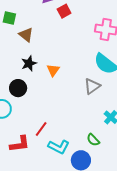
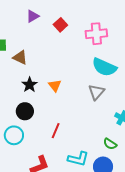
red square: (64, 11) -> (60, 25), moved
red line: (41, 129) -> (56, 131), moved

